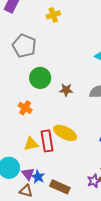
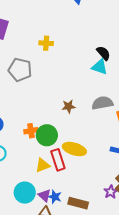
yellow cross: (53, 15) -> (46, 43), moved, turned 32
green circle: (40, 78) -> (47, 135), moved
orange cross: (25, 108) -> (31, 131), turned -32

